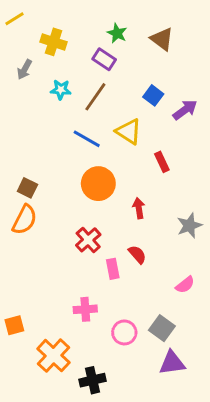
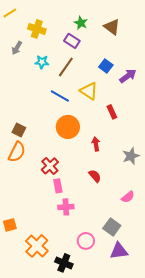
red cross: (88, 240) -> (50, 166), moved
pink rectangle: (113, 269) -> (58, 186), moved
pink cross: (85, 309) -> (66, 207), moved
pink circle: (124, 332) -> (86, 241), moved
black cross: (93, 380) -> (64, 263), turned 36

